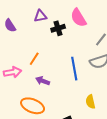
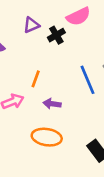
pink semicircle: (78, 18) -> (78, 16), turned -72

